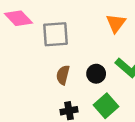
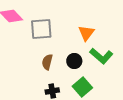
orange triangle: (116, 23) -> (86, 33), moved

